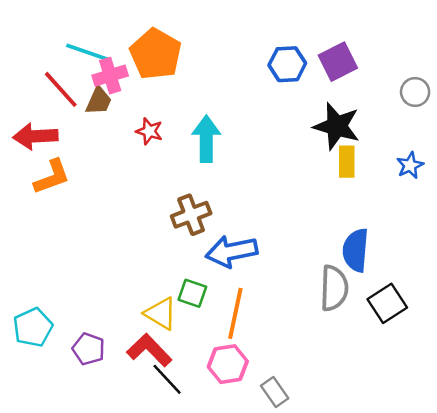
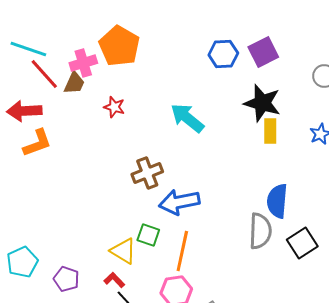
cyan line: (89, 53) -> (28, 49), moved
cyan arrow: (206, 139) -> (187, 118), moved, turned -51
red L-shape: (149, 350) -> (114, 280), size x0.6

